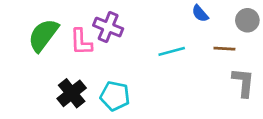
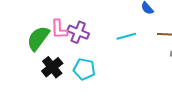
purple cross: (108, 27) -> (78, 32), moved
green semicircle: (43, 35) -> (38, 38), moved

